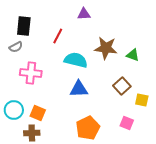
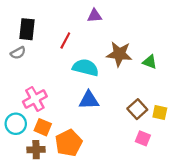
pink cross: (31, 73) -> (35, 99), moved, turned -35
brown square: (122, 86) -> (137, 109), moved
orange pentagon: (88, 128) -> (69, 143), moved

